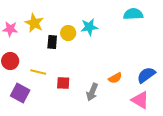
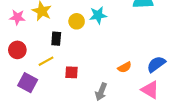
black rectangle: (52, 42) -> (56, 39), moved
yellow line: (38, 72) -> (46, 61), turned -42
gray arrow: (92, 92) -> (101, 92), moved

